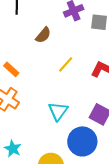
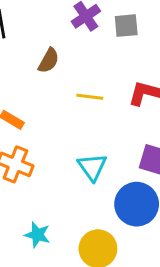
yellow line: (66, 64) -> (90, 97), turned 66

